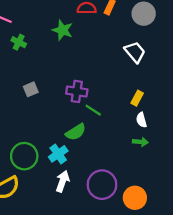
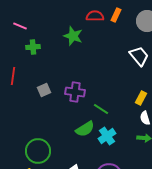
green cross: (19, 42) -> (33, 47), turned -32
purple cross: (77, 91) -> (75, 92), moved
cyan cross: (58, 154) -> (107, 136), moved

